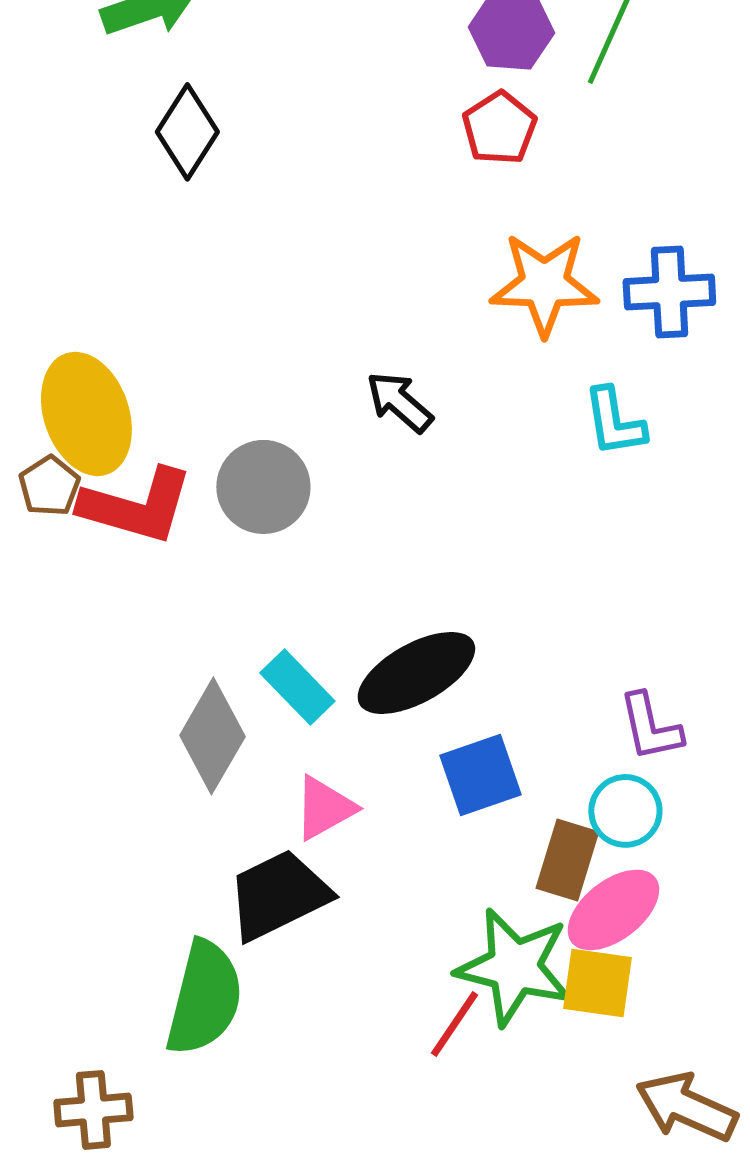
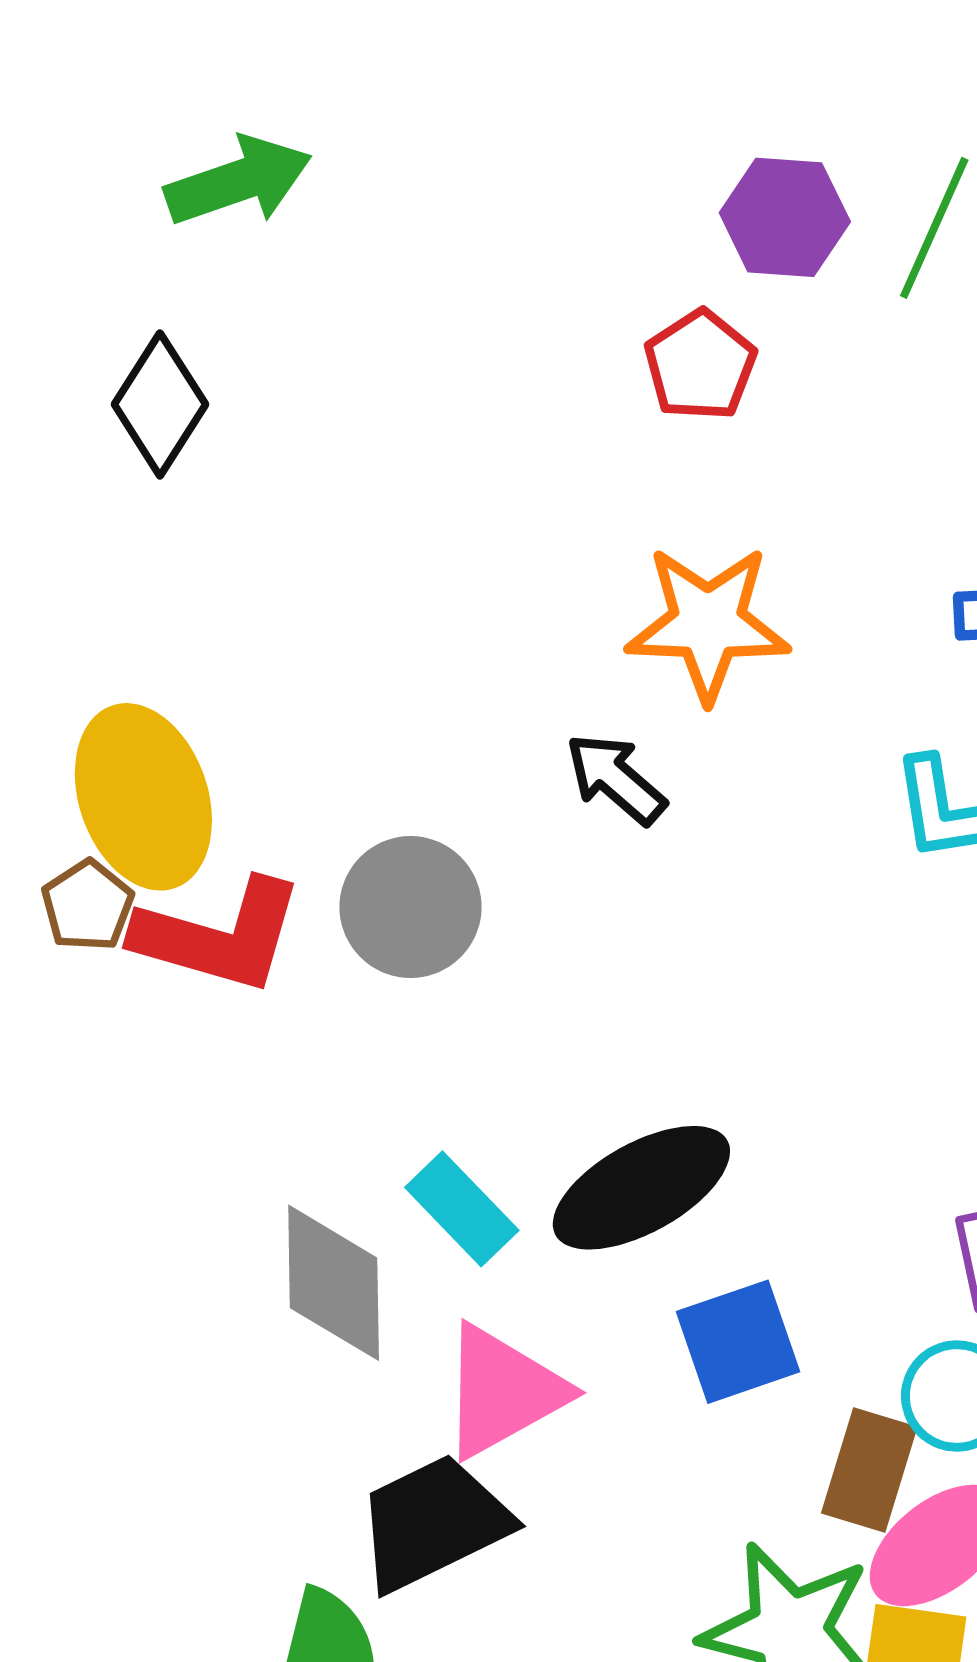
red pentagon: (499, 128) -> (700, 365), moved
black diamond: (187, 132) -> (160, 404), moved
orange star: (544, 284) -> (708, 623), moved
gray diamond: (212, 736) -> (334, 1283), turned -31
pink triangle: (324, 808) -> (503, 1391), size x1.4

